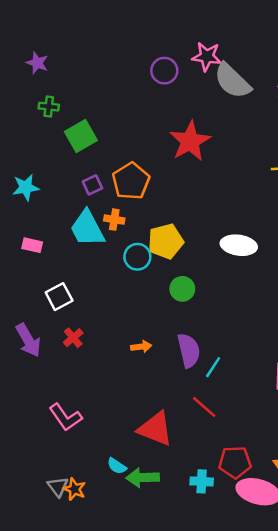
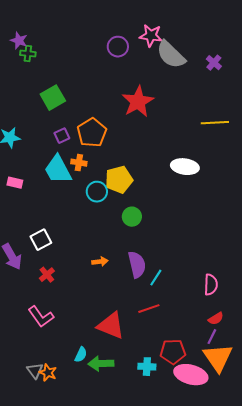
green cross: (49, 107) -> (28, 54), moved
white ellipse: (239, 245) -> (185, 167), moved
white square: (59, 297) -> (41, 240), moved
red cross: (73, 338) -> (47, 275), moved
red line: (204, 407) -> (149, 309), turned -60
cyan semicircle: (117, 466) -> (81, 355), turned -98

